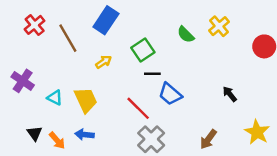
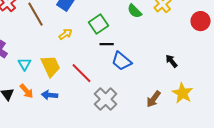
cyan triangle: (55, 98) -> (25, 64), turned 32
red line: (138, 108) -> (82, 73), moved
yellow star: (257, 132) -> (183, 93), moved
orange arrow: (57, 140) -> (27, 91), moved

